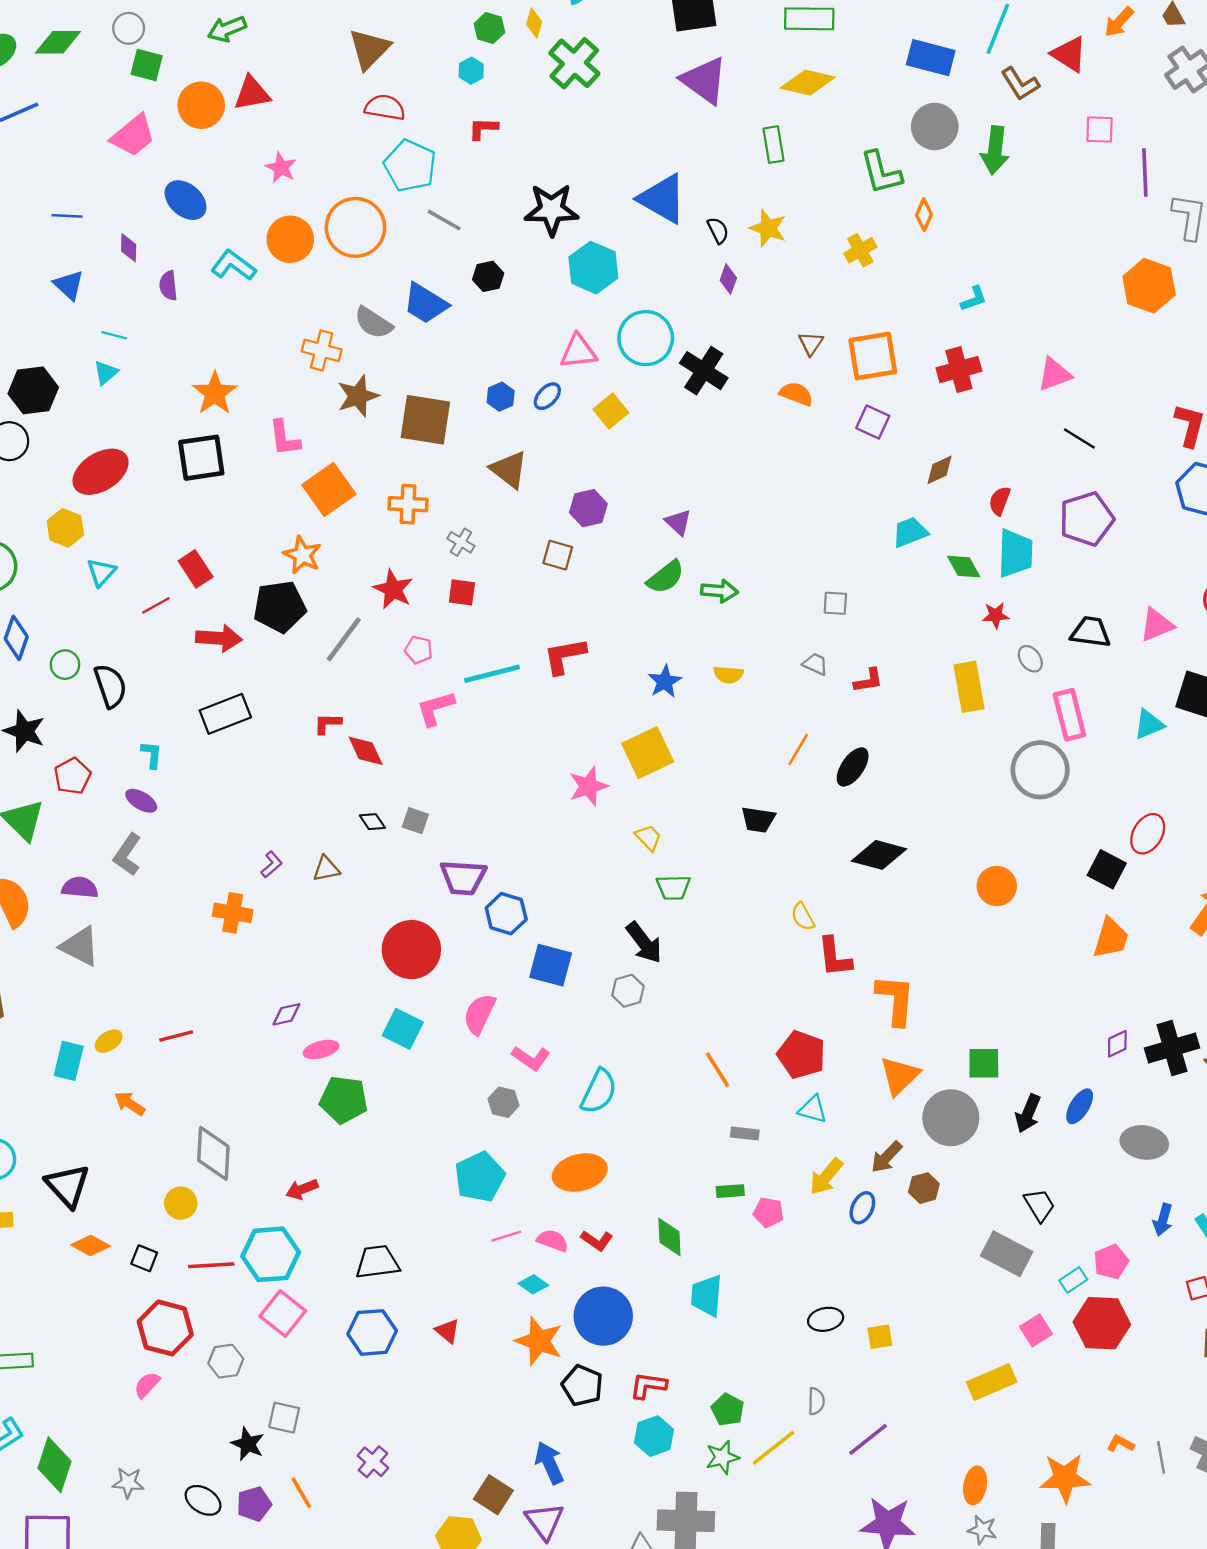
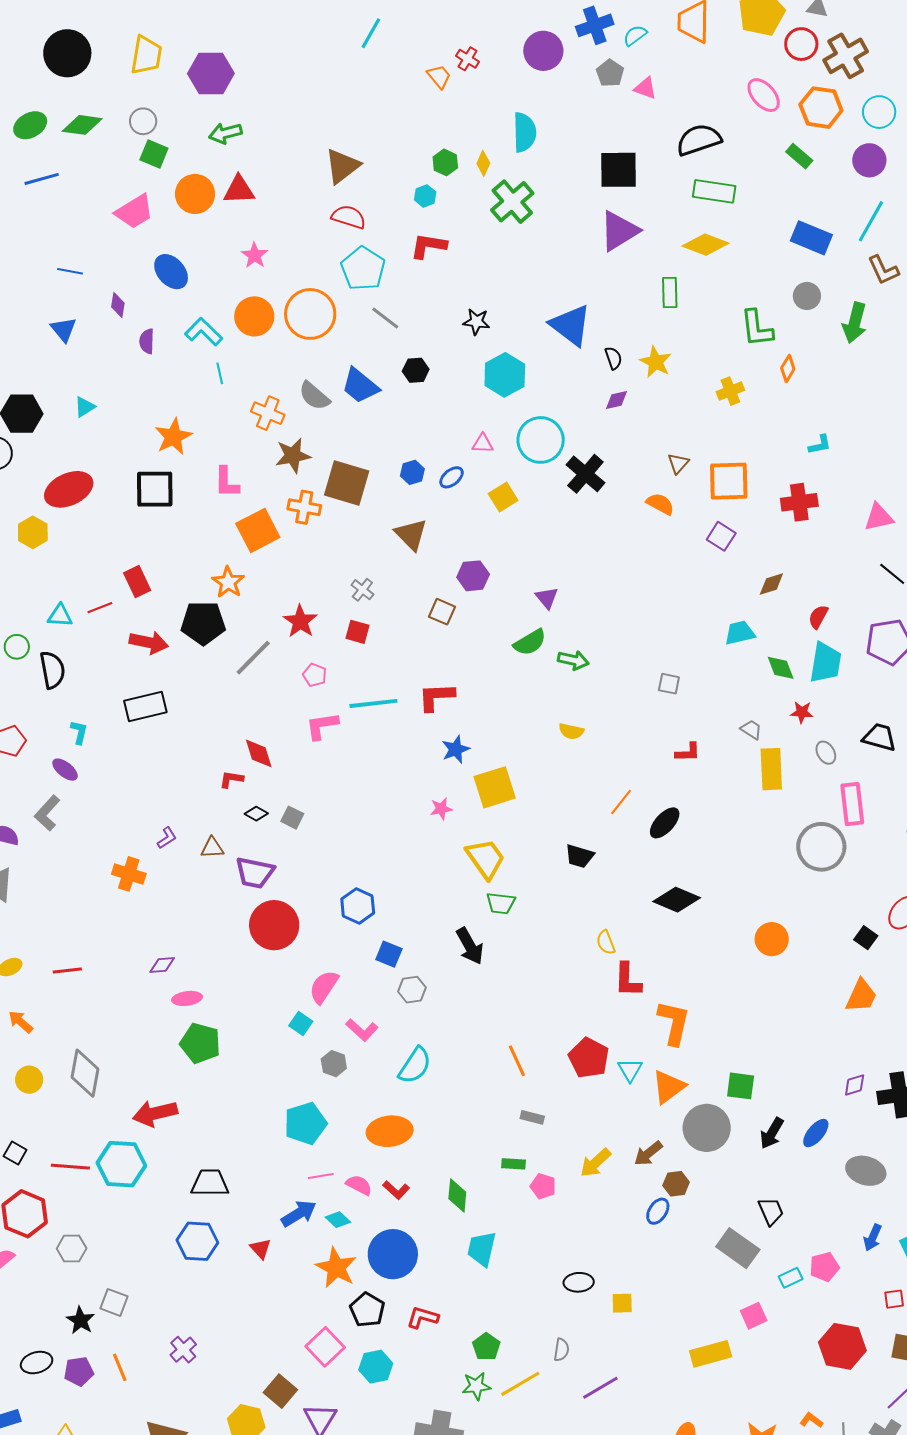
purple triangle: (704, 80) -> (619, 231), turned 45
gray circle: (935, 127) -> (807, 296), size x0.7
red L-shape: (483, 129) -> (428, 246), size x1.4
black star: (552, 210) -> (476, 322), size x0.6
purple diamond: (728, 279) -> (617, 400), turned 50
cyan line: (114, 335) -> (220, 373), moved, turned 55
pink triangle: (578, 352) -> (483, 444), size x0.7
orange cross: (408, 504) -> (304, 507), moved
cyan triangle: (101, 572) -> (60, 616), moved, turned 44
gray trapezoid: (815, 664) -> (751, 730), moved
blue star: (665, 681) -> (456, 749), moved
red L-shape: (328, 723) -> (231, 779), moved
pink star: (588, 786) -> (441, 809), size x0.7
black diamond: (372, 822) -> (256, 814), turned -35
yellow trapezoid: (648, 838) -> (486, 859), size x1.8
black square: (1107, 869) -> (866, 938), size x0.7
purple trapezoid: (463, 878) -> (255, 873), moved
blue square: (551, 965) -> (389, 954), size x0.7
gray hexagon: (628, 991) -> (412, 990), moved
cyan square: (403, 1029) -> (301, 1023), moved, size x0.7
cyan triangle: (813, 1109) -> (630, 1070), moved, turned 36
red arrow: (302, 1189) -> (155, 1113), size x1.6
yellow circle: (181, 1203) -> (29, 1080), moved
blue ellipse: (862, 1208) -> (658, 1211), moved
pink square: (283, 1313) -> (325, 1347), moved
red hexagon: (1102, 1323) -> (842, 1346), moved
cyan hexagon: (654, 1436) -> (376, 1367), moved
blue arrow: (549, 1463) -> (299, 1214), moved, turned 75
black ellipse: (203, 1500) -> (37, 1363), turned -56

